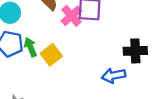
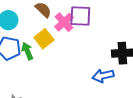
yellow square: (51, 55) -> (44, 39), moved

